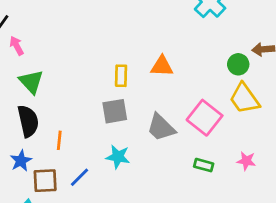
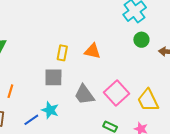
green circle: (238, 64) -> (141, 40), moved
yellow trapezoid: (244, 98) -> (148, 100), moved
blue line: (80, 177) -> (31, 120), moved

